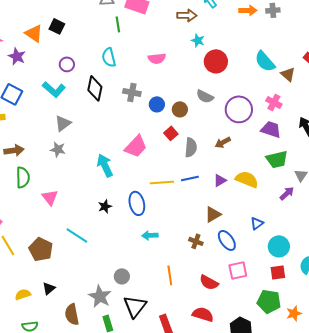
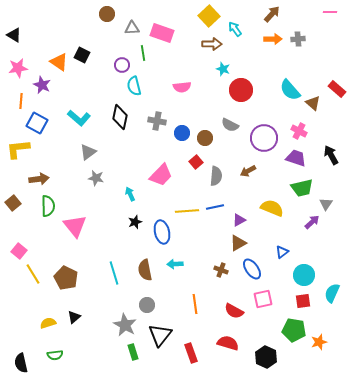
purple circle: (67, 64) -> (122, 65), moved
gray star: (58, 149) -> (96, 178), moved
cyan arrow: (105, 165) -> (130, 194), size x0.6
purple triangle: (220, 180) -> (239, 220), moved
pink triangle: (50, 197) -> (75, 226), size x1.4
black star: (105, 206) -> (135, 222), moved
cyan line: (77, 235) -> (114, 273), moved, turned 40
brown semicircle: (72, 314) -> (145, 270), moved

